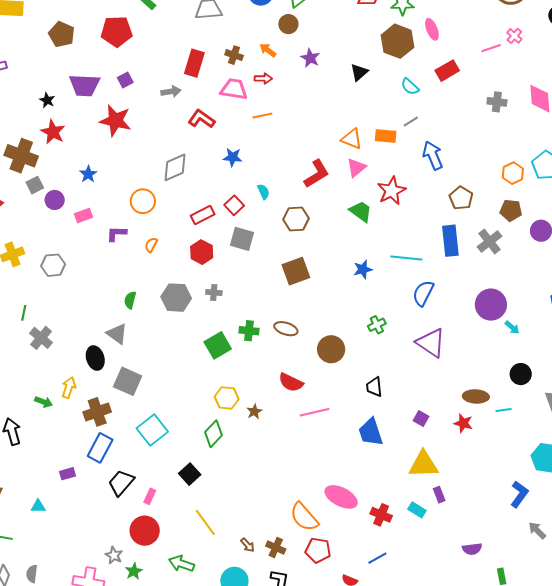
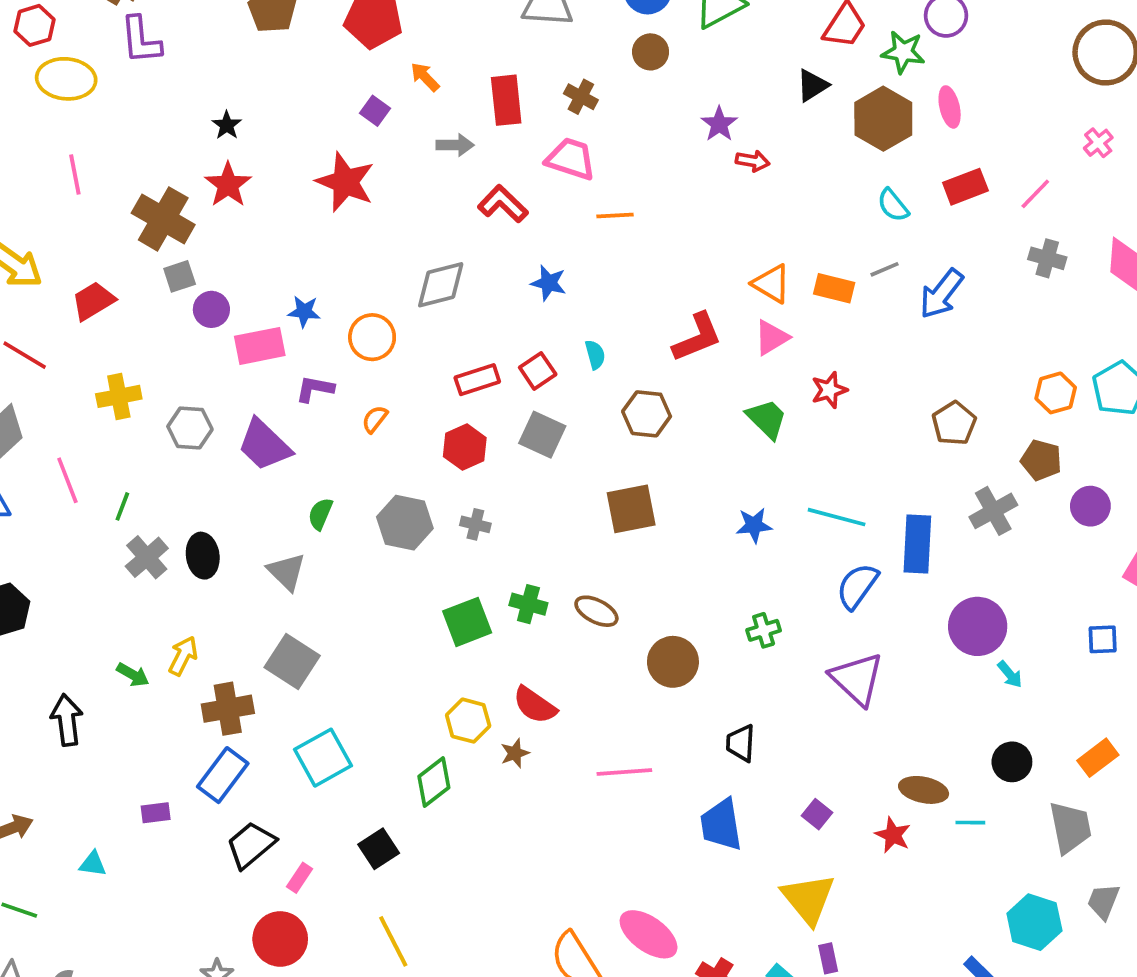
brown circle: (288, 24) -> (651, 52), moved
pink line: (491, 48) -> (1035, 194), moved, turned -36
orange arrow: (268, 50) -> (425, 77), moved
red rectangle: (194, 63) -> (506, 100), turned -32
black triangle: (359, 72) -> (812, 85), moved
red arrow: (263, 79) -> (753, 161), moved
purple square: (125, 80) -> (375, 111), turned -35
purple trapezoid: (84, 85) -> (264, 445), moved, turned 32
blue arrow: (433, 155) -> (941, 294), moved, turned -128
blue star: (88, 174) -> (304, 312), moved, turned 30
red star: (392, 191) -> (829, 390), size x0.7
pink rectangle: (83, 215) -> (260, 346), size x1.5
blue rectangle: (450, 241) -> (917, 544), moved
black ellipse: (95, 358) -> (203, 556), moved
red semicircle: (291, 382) -> (535, 705), moved
yellow triangle: (423, 464) -> (808, 899), turned 44

